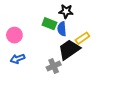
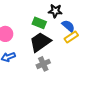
blue semicircle: (62, 29) -> (68, 26), moved, turned 136
black trapezoid: (69, 49) -> (40, 42), moved

